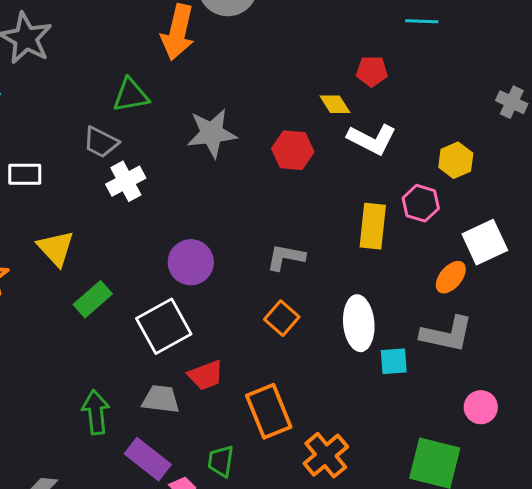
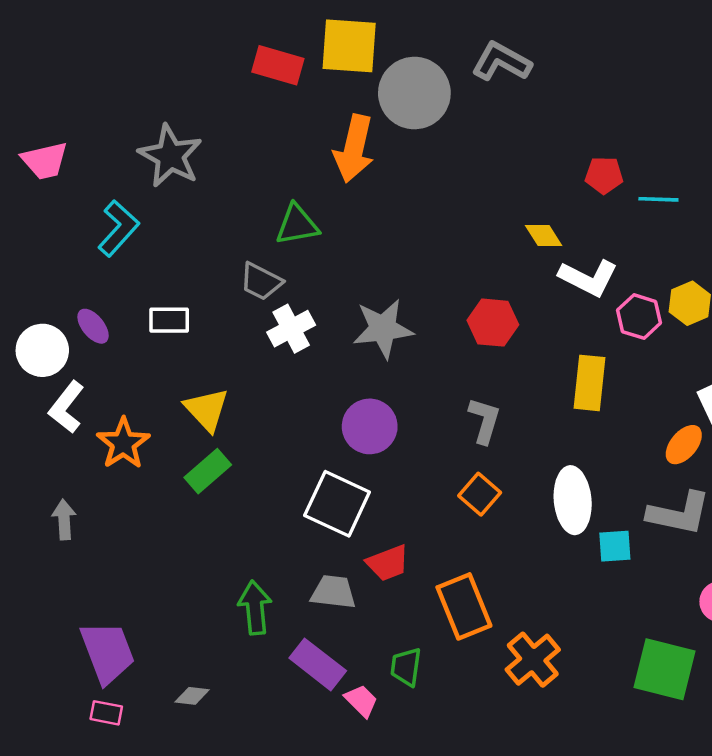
cyan line: (422, 21) -> (658, 199), moved
red pentagon: (372, 71) -> (604, 175), moved
gray star: (212, 133) -> (383, 329), moved
red hexagon: (293, 150) -> (493, 323), moved
pink hexagon: (421, 203) -> (639, 317), moved
gray L-shape: (286, 257) -> (484, 420), turned 96
green rectangle: (93, 299) -> (208, 471), moved
white square: (164, 326) -> (337, 504), turned -36

